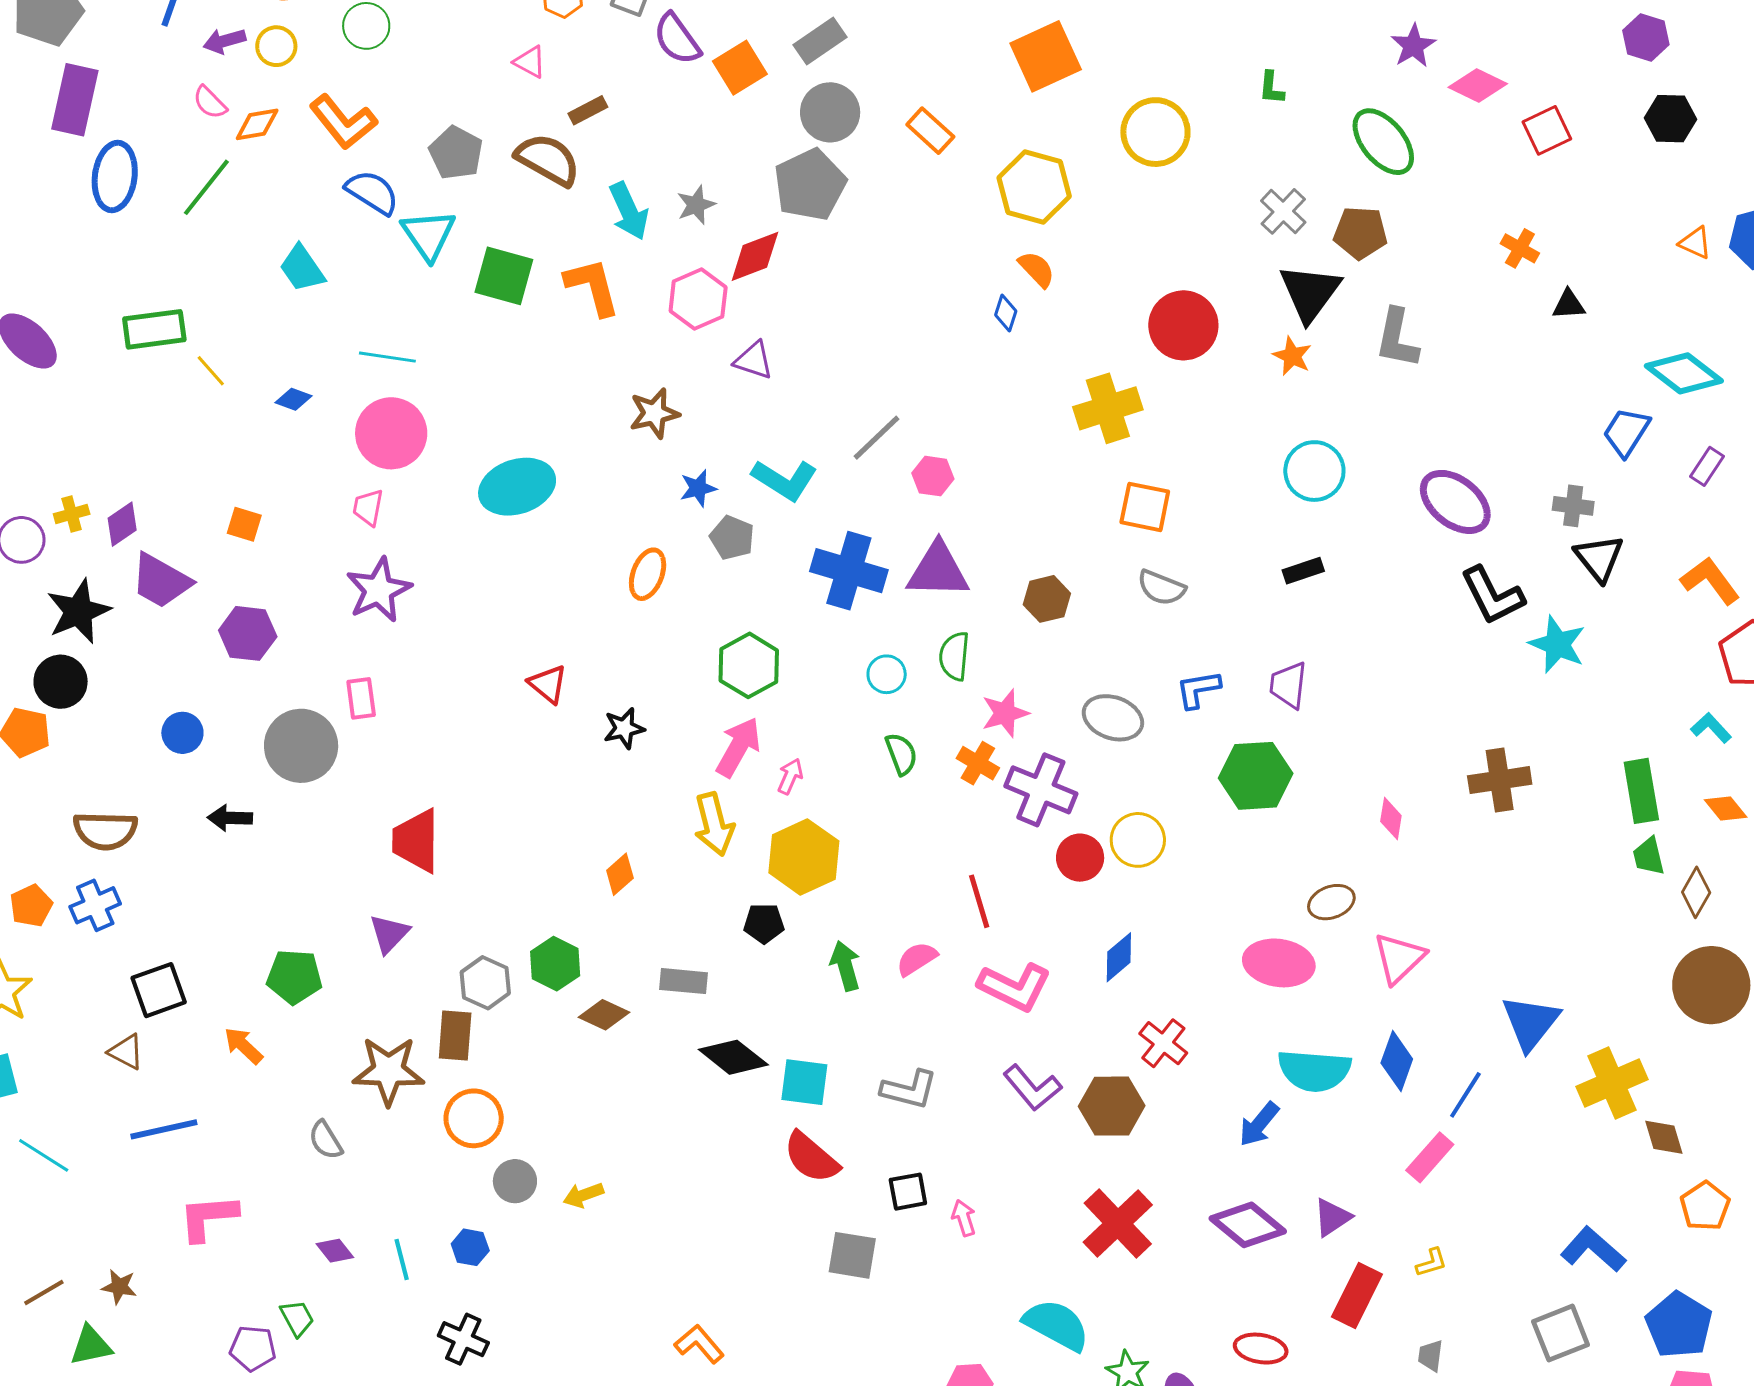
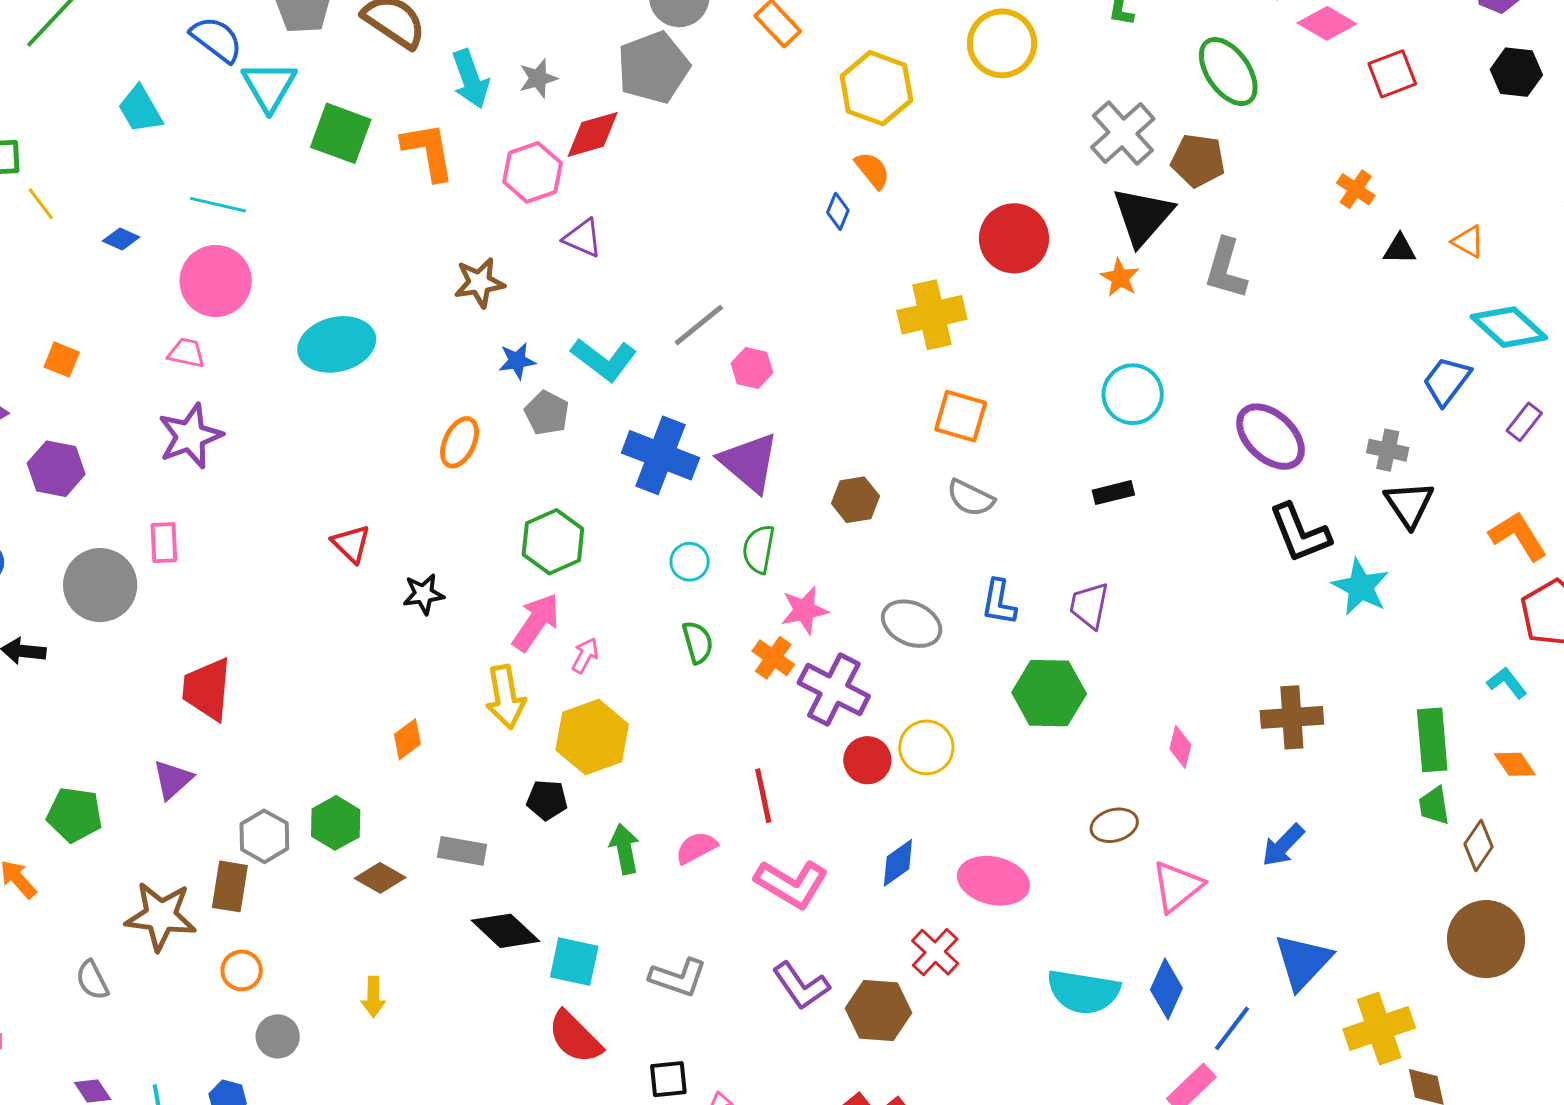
gray cross: (1283, 211) -> (1123, 133), size x1.4
orange triangle: (1695, 243) -> (1468, 241), moved
pink trapezoid: (368, 507) -> (186, 353), turned 87
purple triangle: (938, 570) -> (749, 462), turned 34
blue L-shape: (1198, 689) -> (999, 602), turned -75
pink ellipse: (1279, 963) -> (993, 881), moved
orange circle: (474, 1118) -> (242, 970), size x0.7
blue arrow: (1259, 1124) -> (1283, 845), moved
yellow arrow: (583, 1195) -> (373, 997), moved, turned -75

